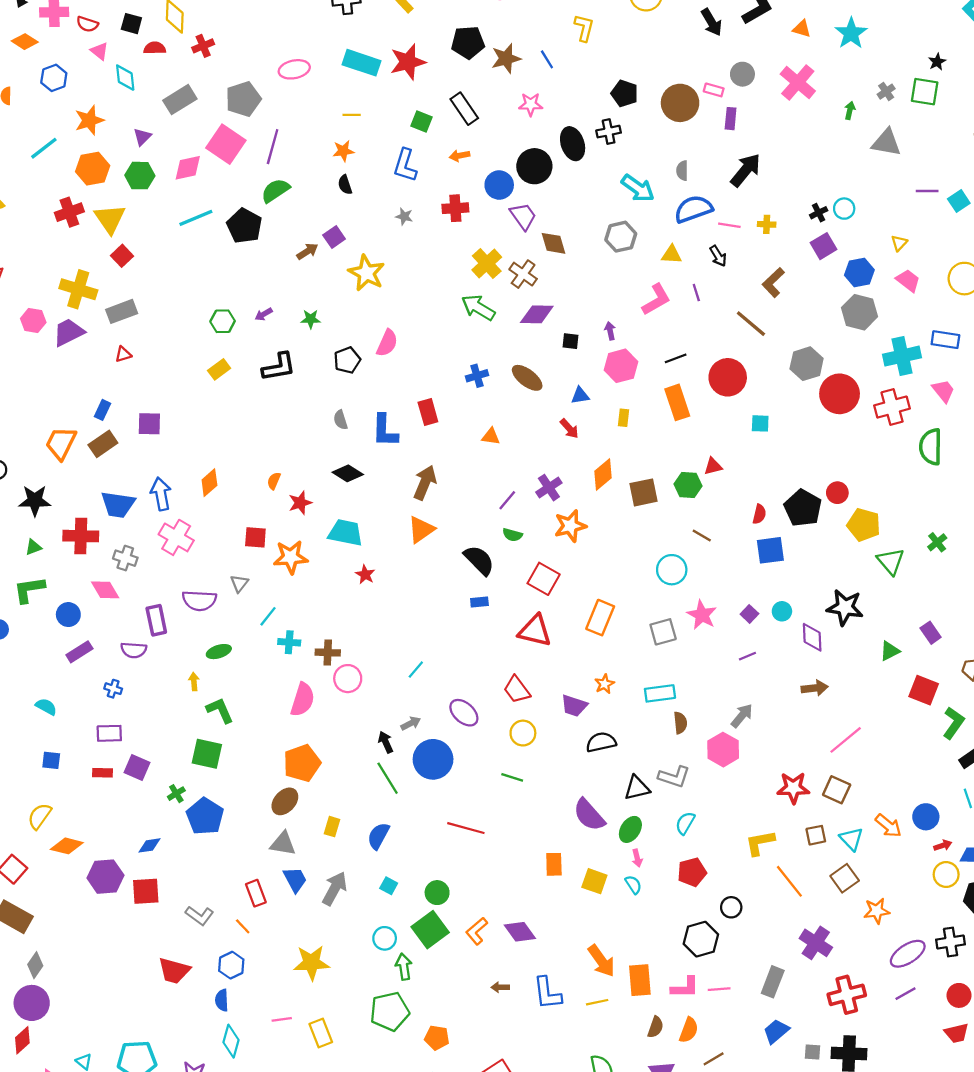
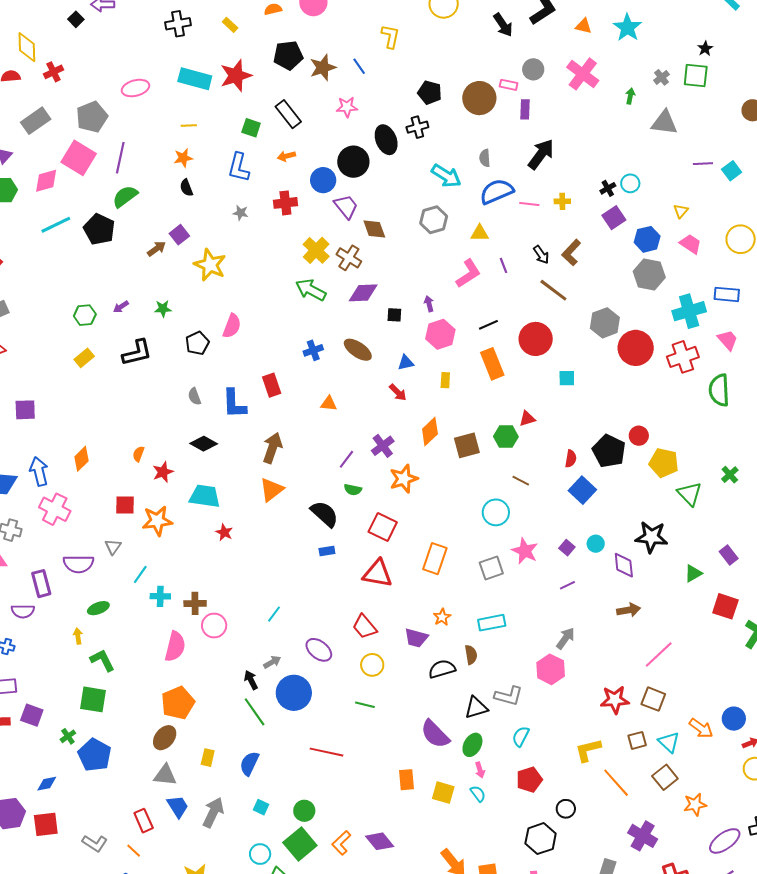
black arrow: (718, 256) -> (541, 255), moved
blue square: (770, 550) -> (582, 490), turned -36
brown semicircle: (680, 723) -> (471, 655), moved

